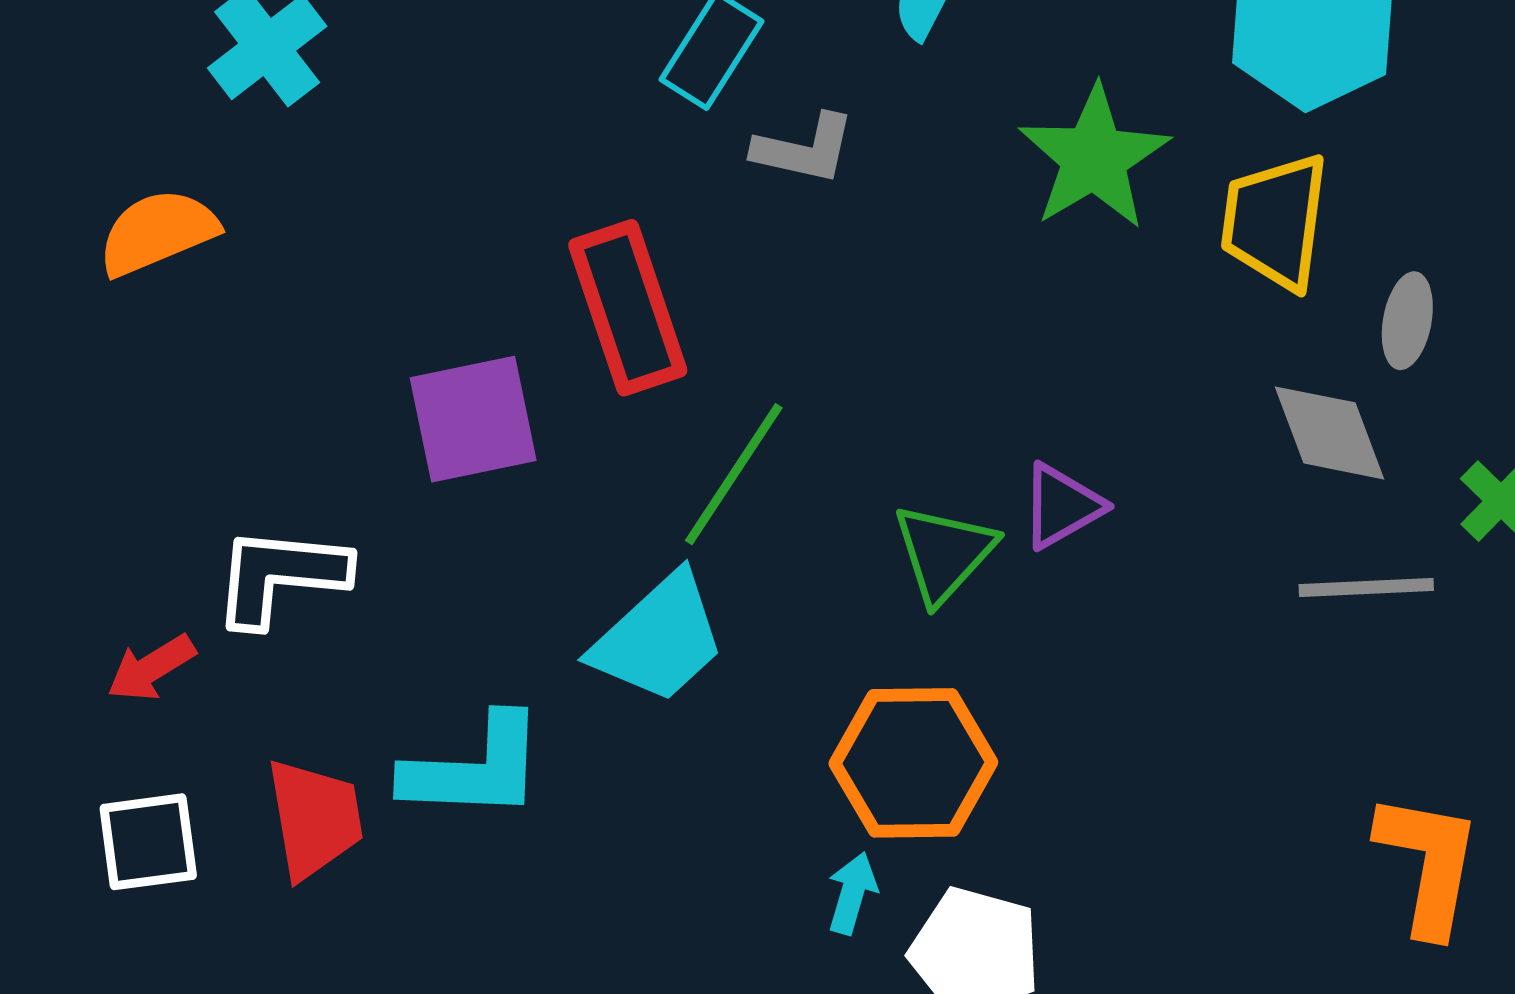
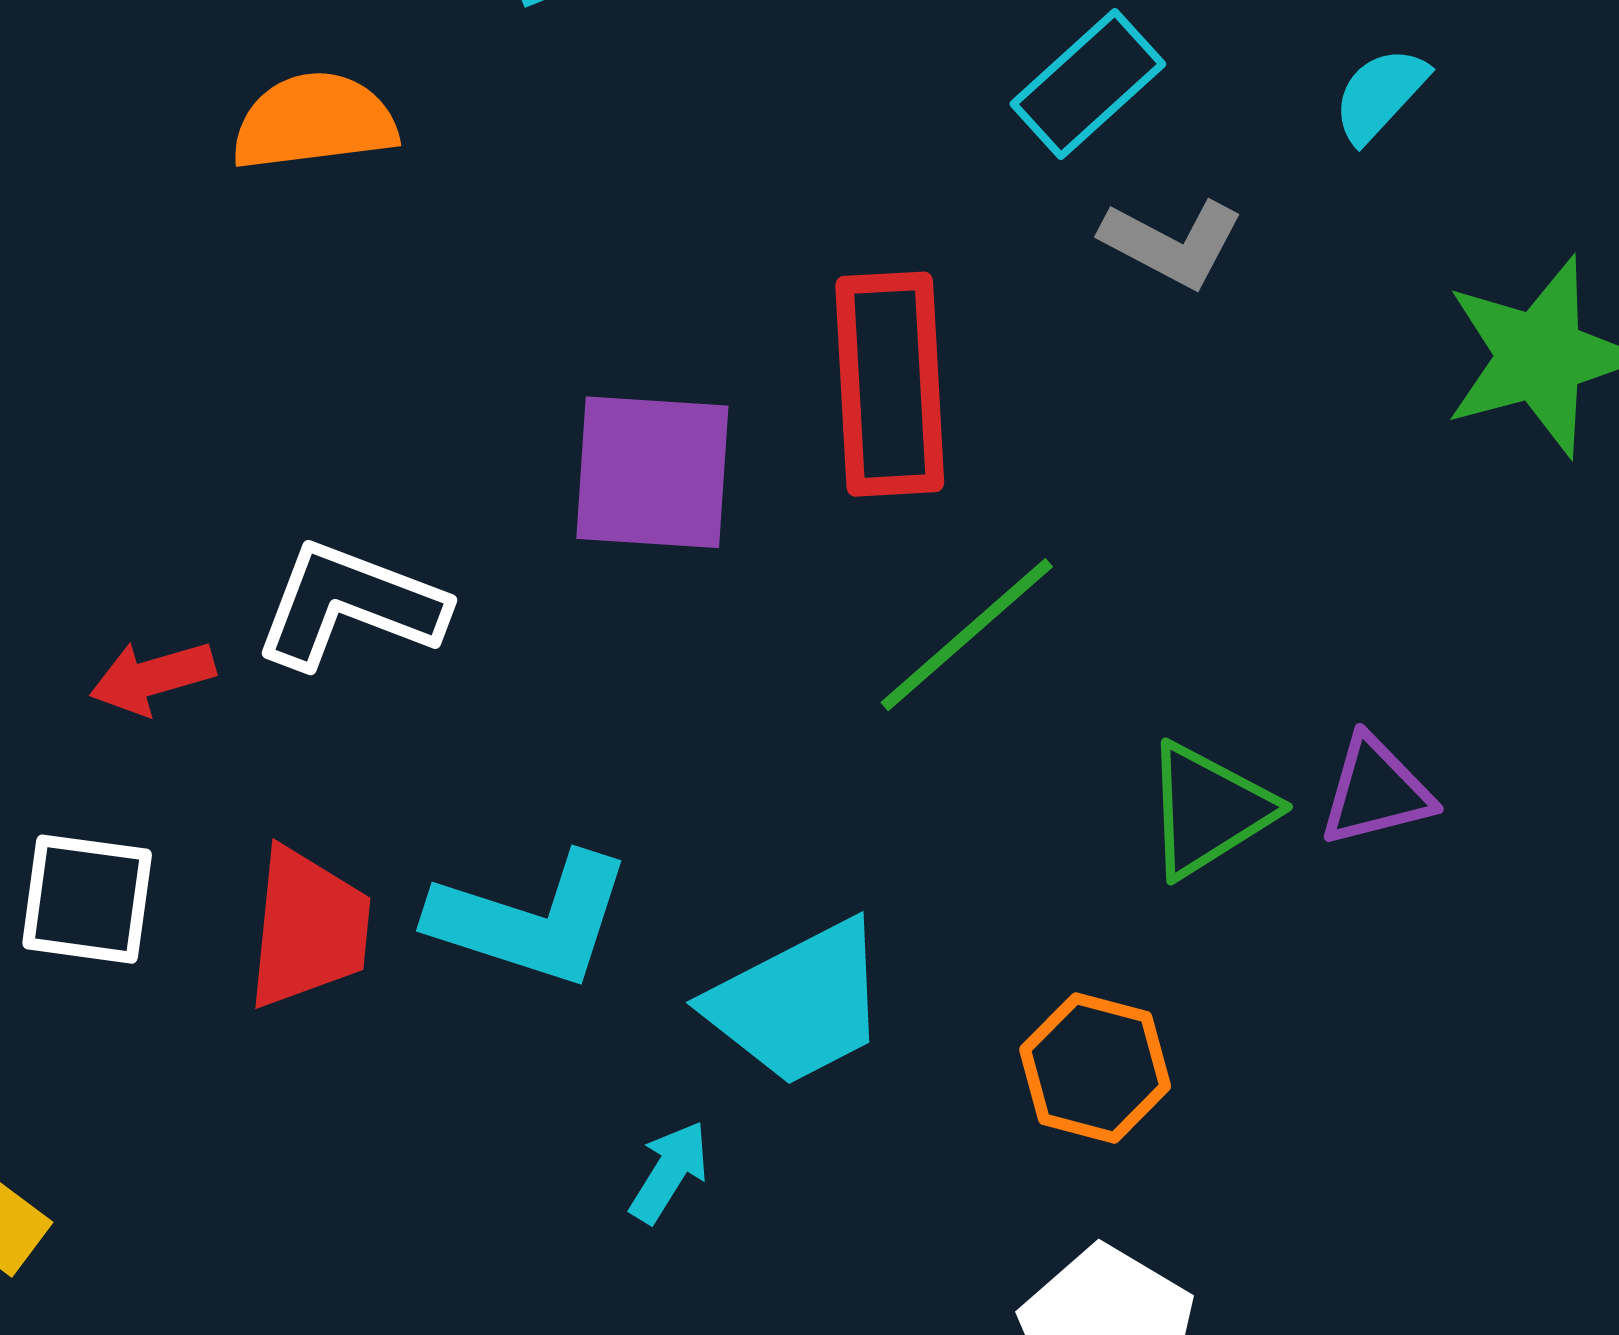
cyan trapezoid: (659, 638) -> (798, 1003), moved
orange hexagon: (913, 763) -> (1095, 1068), size x0.7
cyan arrow: (852, 893) -> (669, 1172), moved

